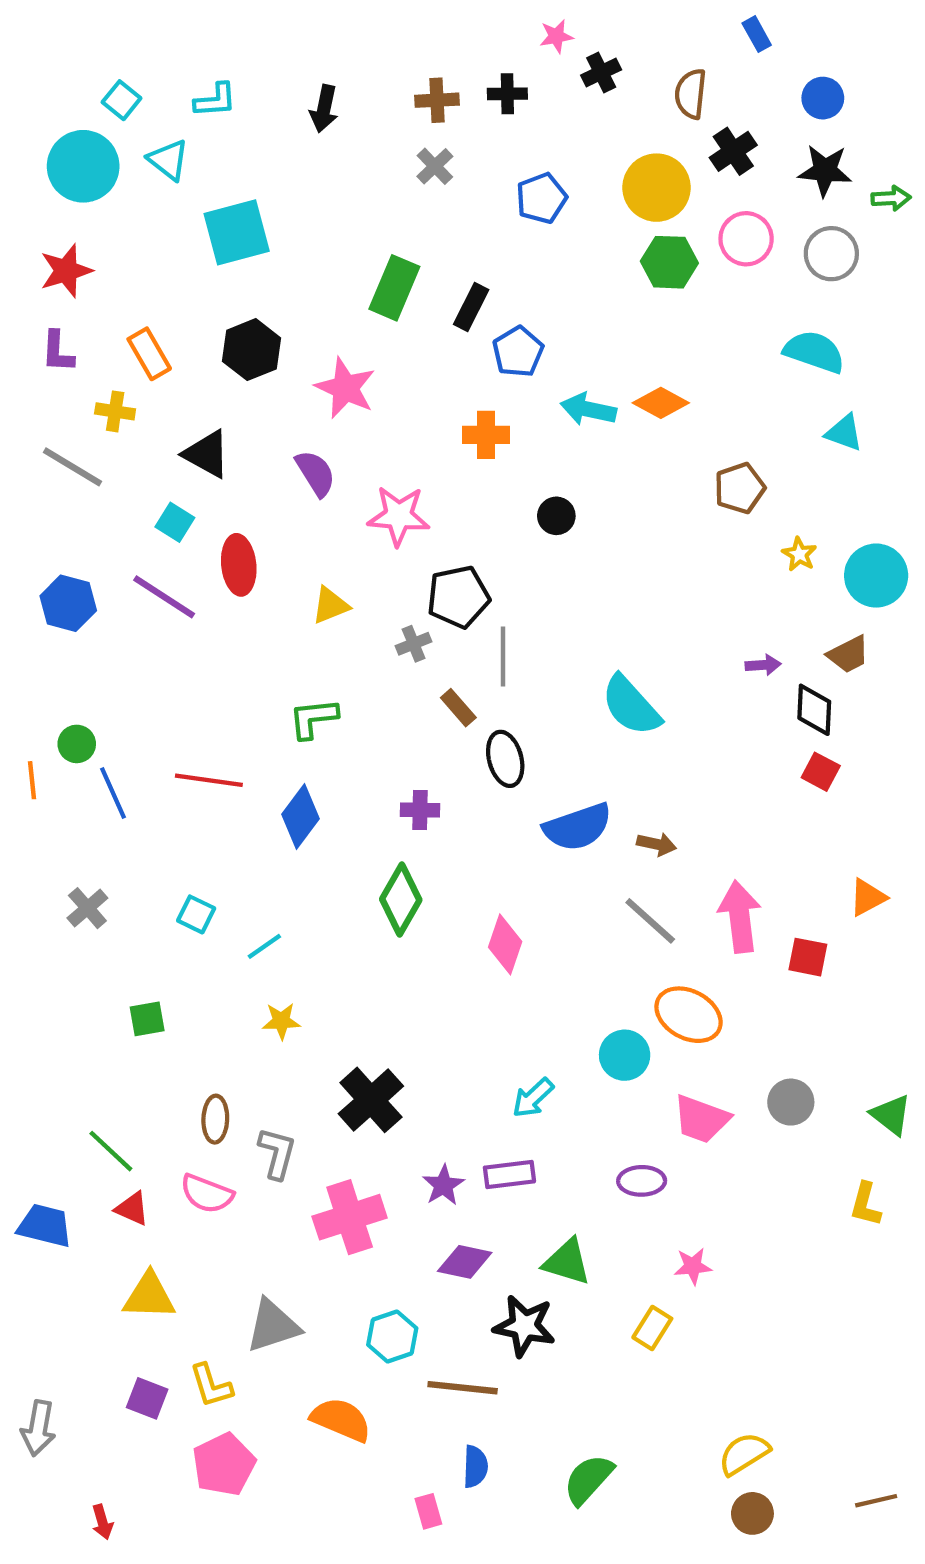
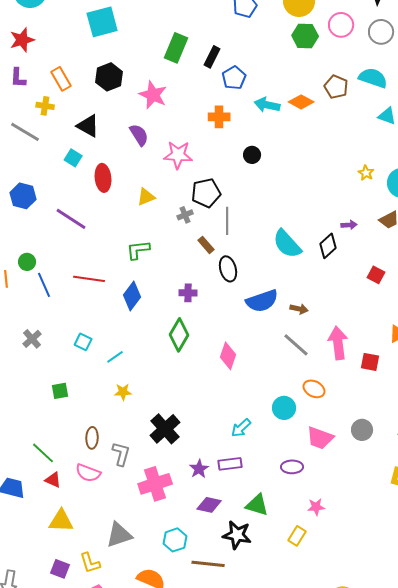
brown pentagon: (740, 488) -> (336, 87), moved, turned -30
purple line: (164, 597) -> (71, 219), moved
black diamond: (814, 710) -> (328, 246), moved, turned 45
orange ellipse: (689, 1015) -> (314, 389), size x0.7

